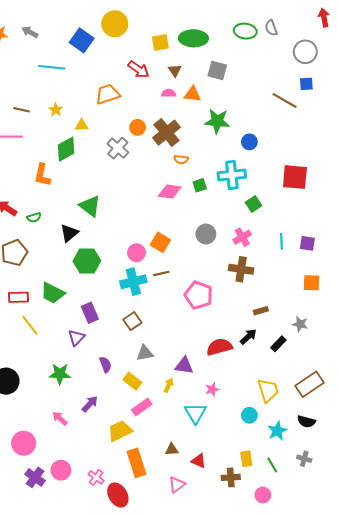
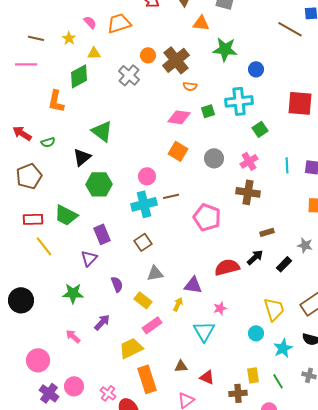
pink semicircle: (169, 93) -> (90, 22), moved, turned 48
orange square: (160, 242) -> (178, 151), moved

